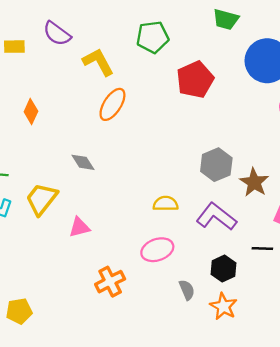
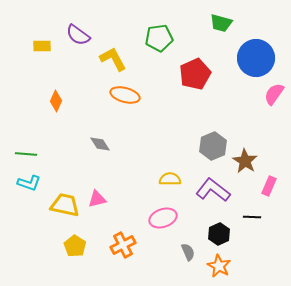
orange ellipse: (112, 104) -> (125, 95), turned 72
yellow trapezoid: (42, 199) -> (65, 205), moved, turned 64
yellow pentagon: (19, 311) -> (75, 246), moved, turned -30

